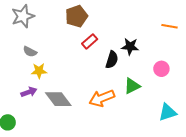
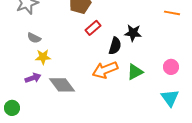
pink circle: (161, 69) -> (171, 67), moved
orange arrow: (102, 98) -> (105, 70), moved
cyan triangle: (167, 112) -> (170, 98), turned -48

